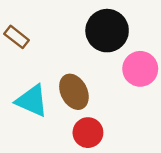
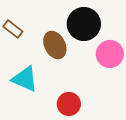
brown ellipse: (74, 92) -> (55, 45), moved

